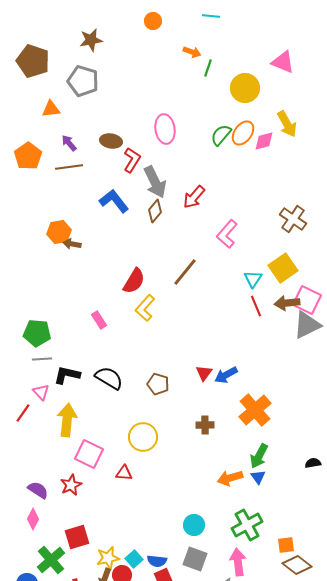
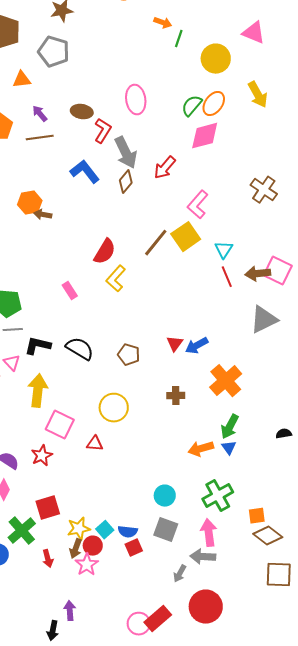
pink diamond: (264, 141) -> (205, 136), moved, size x1.5
yellow square: (283, 268) -> (186, 237), moved
gray triangle: (307, 325) -> (264, 320), moved

